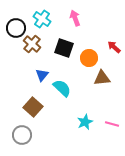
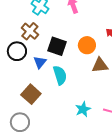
black circle: (16, 28) -> (17, 51), moved
black square: (64, 48) -> (57, 46), moved
cyan semicircle: (62, 88) -> (60, 75), turned 30

